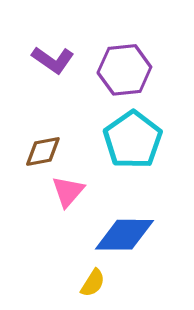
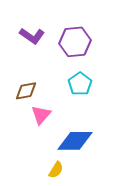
cyan pentagon: (133, 140) -> (80, 84), size x0.7

